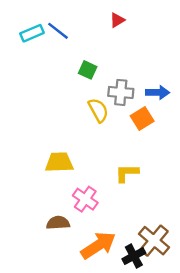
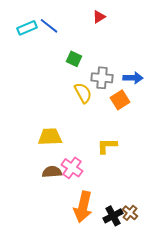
brown semicircle: (58, 223) -> (52, 172), moved
brown cross: (154, 241) -> (130, 213), moved, size x0.6
orange arrow: (98, 245) -> (83, 207), turned 136

